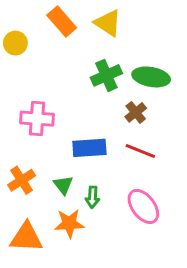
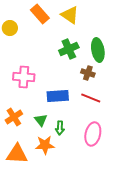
green ellipse: (151, 77) -> (98, 50), turned 70
brown cross: (136, 112) -> (88, 73), turned -32
pink ellipse: (143, 206) -> (93, 134), turned 50

